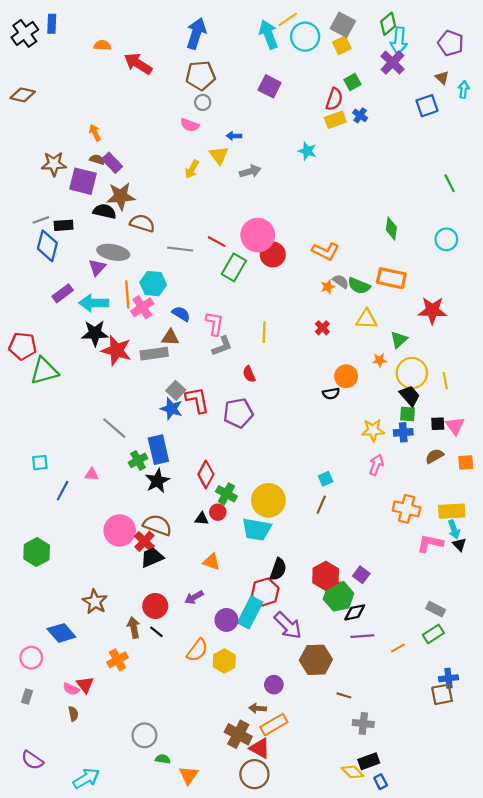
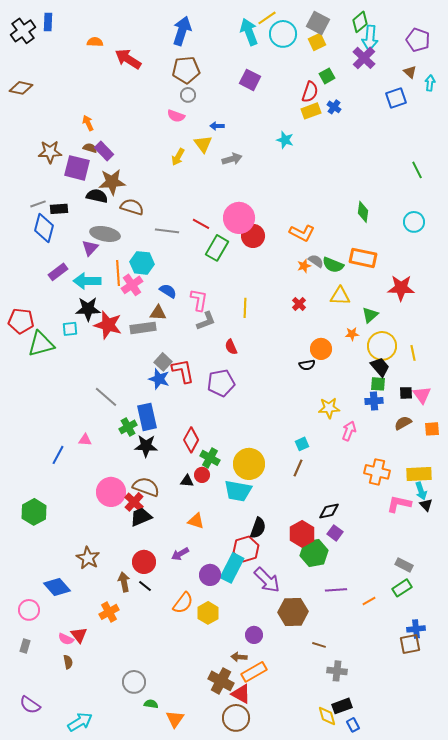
yellow star: (373, 430) -> (329, 408), moved
cyan square: (40, 463) -> (70, 329), moved
black star: (157, 481) -> (146, 446), turned 30
black diamond: (355, 612) -> (329, 511), moved
yellow diamond: (353, 772) -> (327, 716), turned 30

